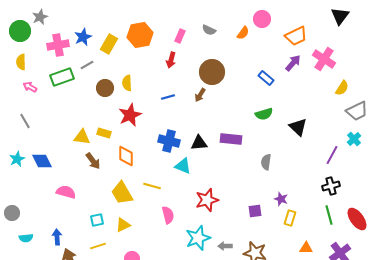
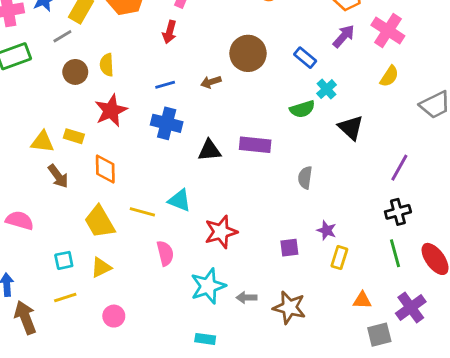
gray line: (87, 65) -> (62, 36), moved
brown circle: (212, 72) -> (248, 53), moved
yellow semicircle: (342, 88) -> (389, 76), moved
brown arrow: (200, 95) -> (211, 82), turned 40
cyan cross: (354, 139) -> (327, 89), moved
blue cross: (169, 141) -> (167, 123), moved
cyan triangle: (183, 166) -> (179, 200), moved

